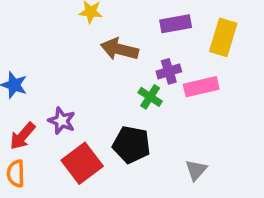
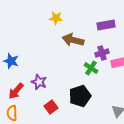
black pentagon: (131, 145) -> (80, 96), turned -30
red square: (82, 163) -> (51, 107), size x0.6

